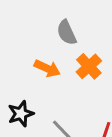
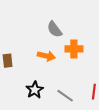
orange cross: (89, 66) -> (74, 49), turned -36

